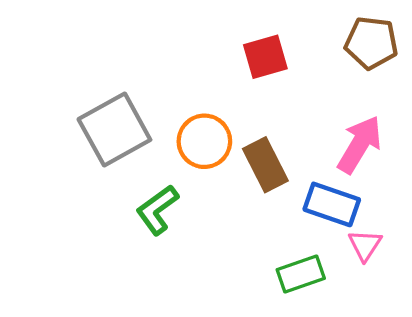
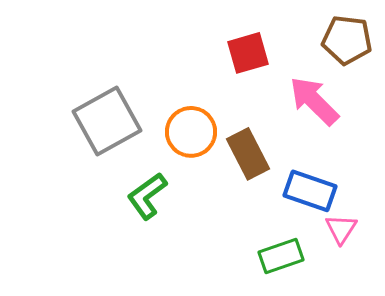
pink arrow: (360, 144) -> (314, 101), moved, turned -76

